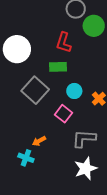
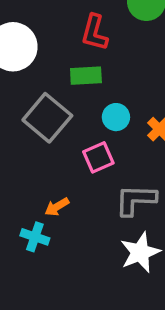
pink square: (64, 114) -> (98, 157), turned 30

